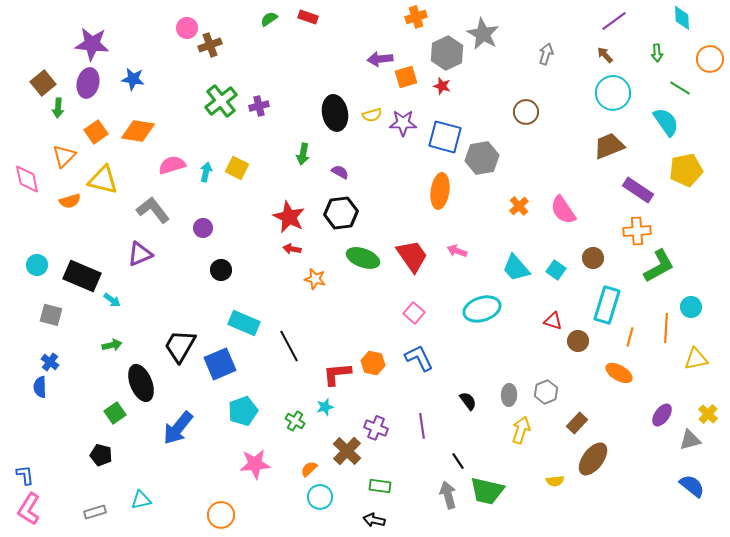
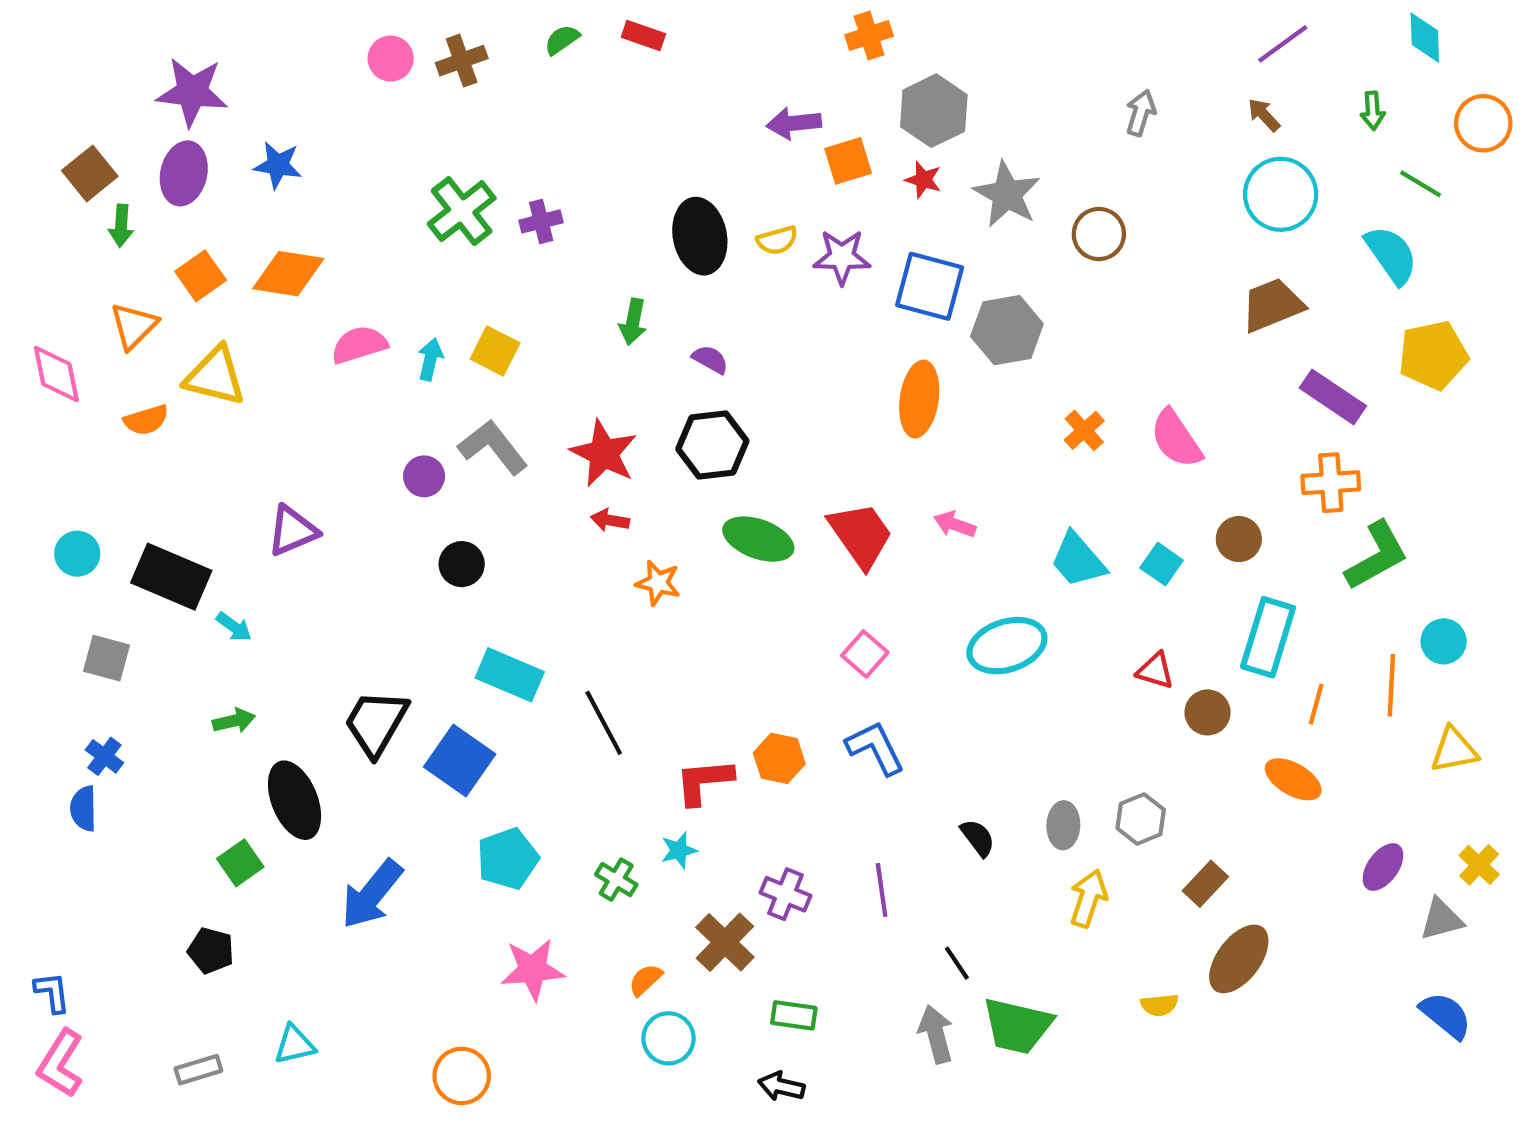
gray star: (483, 34) -> (1007, 194), moved
brown cross: (210, 45) -> (462, 61), moved
gray L-shape: (153, 210) -> (493, 447), moved
blue square: (220, 364) -> (460, 760), turned -32

